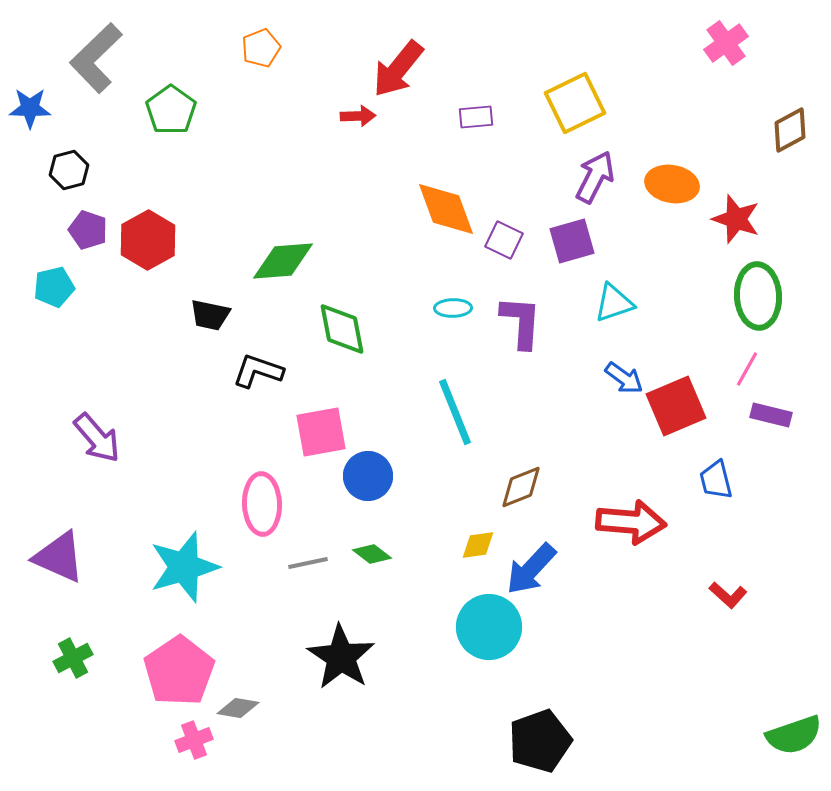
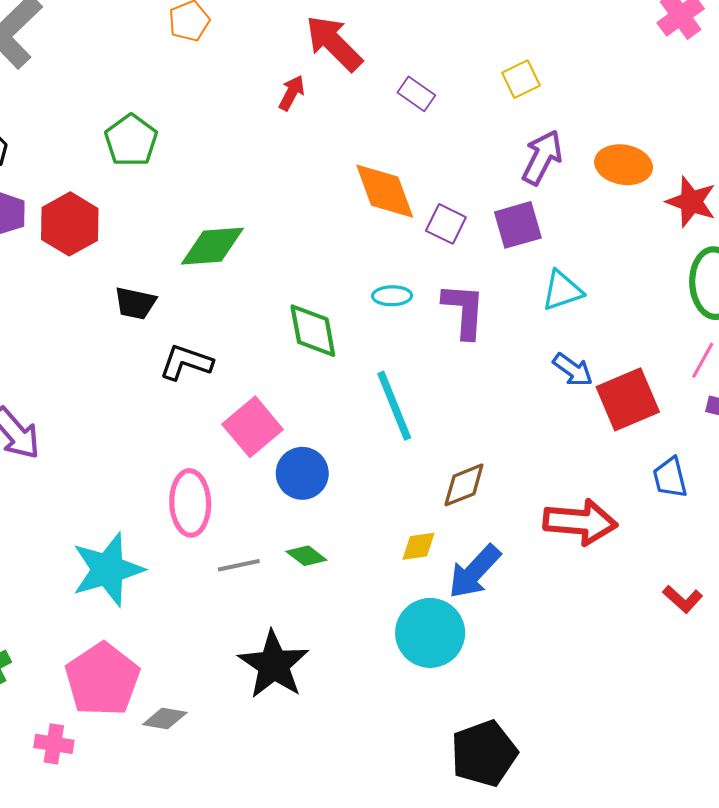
red arrow: (398, 69) -> (334, 43), turned 96
yellow square: (575, 103) -> (521, 79), size x0.6
green pentagon: (171, 110) -> (131, 140), moved
red arrow: (358, 116) -> (292, 93), turned -60
purple rectangle: (476, 117) -> (416, 94), turned 40
green diamond: (342, 329) -> (313, 331), moved
pink square: (321, 432) -> (253, 427), turned -30
pink cross: (194, 740) -> (54, 744), moved, turned 30

